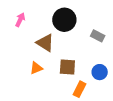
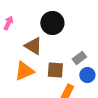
gray rectangle: (98, 36) -> (79, 58), moved, turned -64
orange triangle: (36, 68) -> (24, 71), size x1.5

